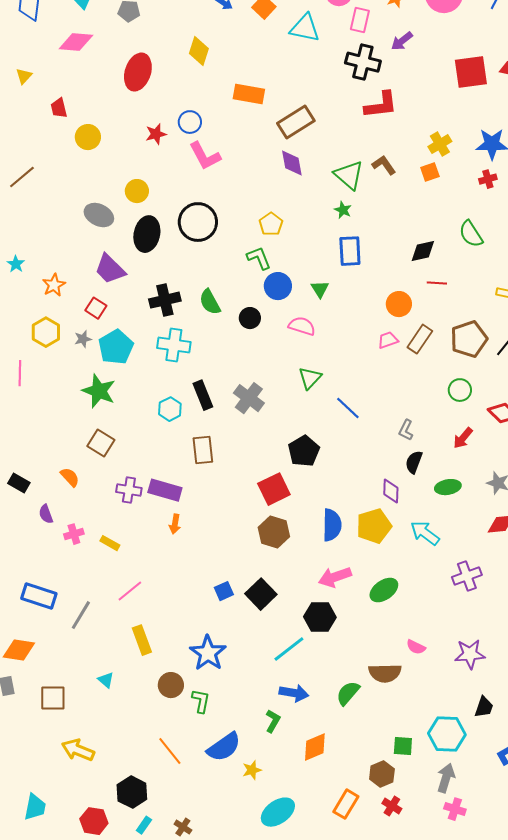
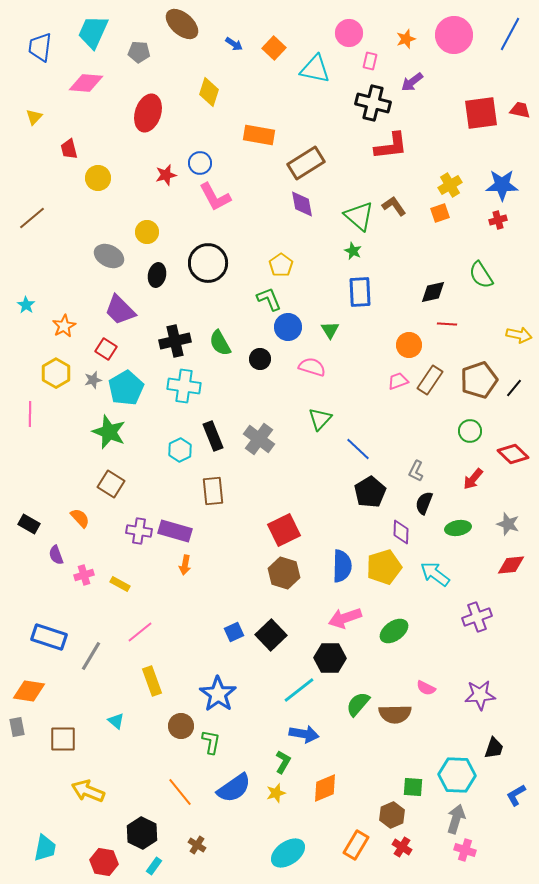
pink rectangle: (360, 20) -> (370, 61), size x0.7
black ellipse: (147, 234) -> (157, 275), size x0.7
black pentagon: (304, 451) -> (370, 492), moved
green semicircle: (348, 693) -> (358, 704), moved
yellow star: (252, 770) -> (276, 793), moved
brown cross: (183, 827) -> (197, 845), moved

